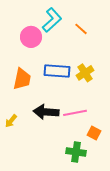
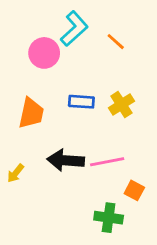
blue rectangle: (57, 71) -> (81, 102), size x0.7

